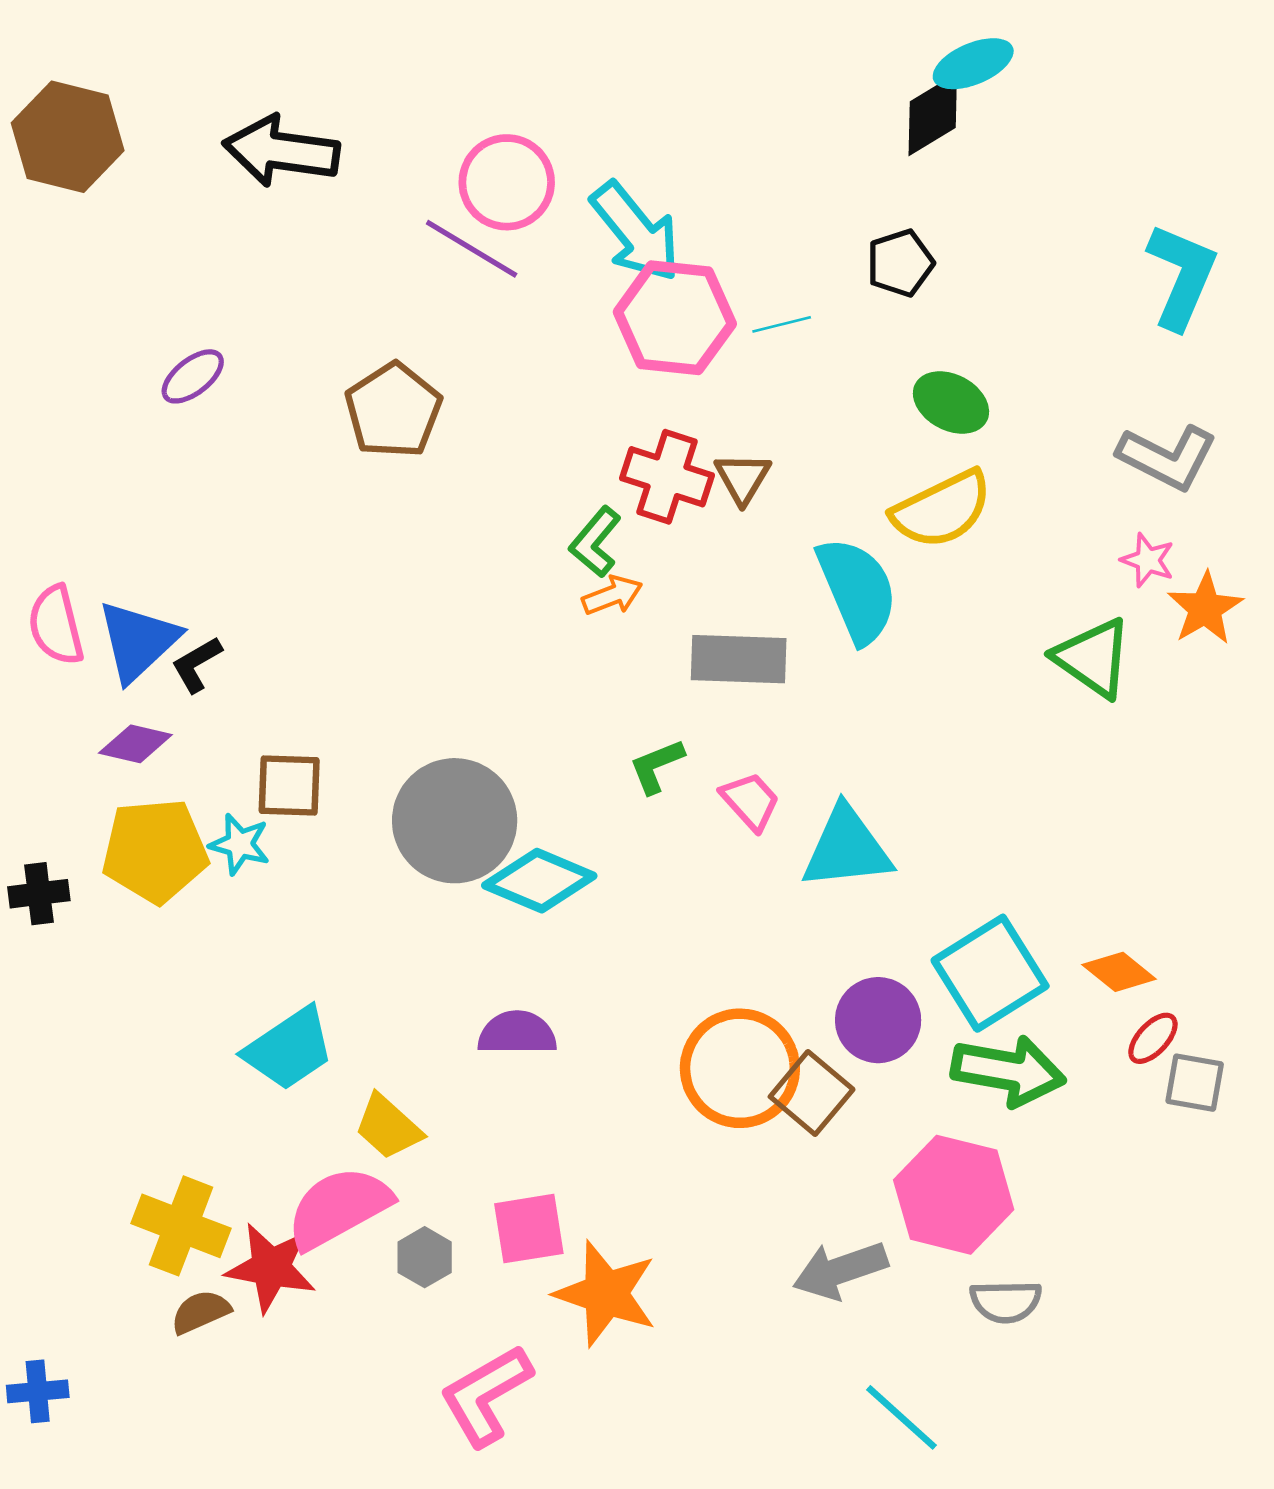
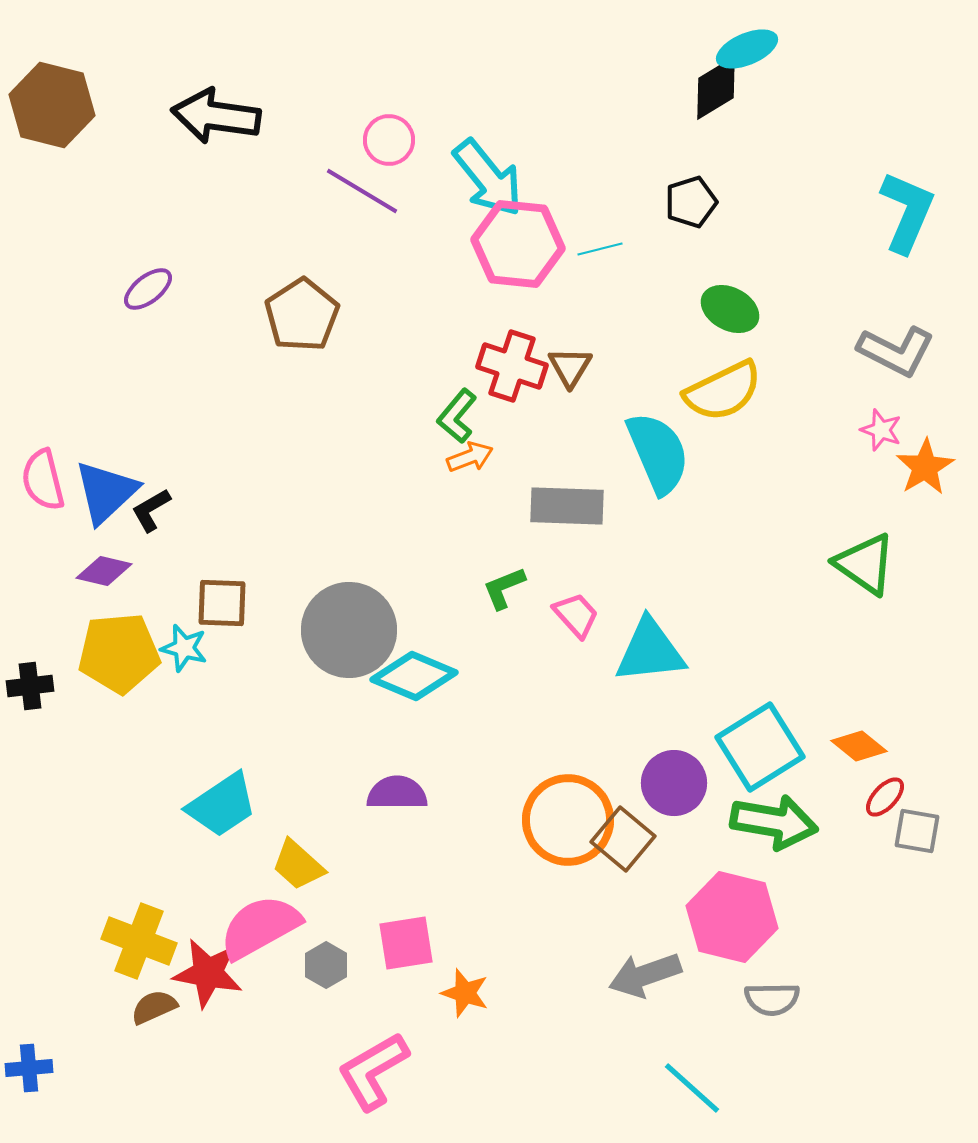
pink circle: (507, 182) -> (389, 140), size x0.7
green triangle: (1093, 658) -> (865, 564), moved
orange star: (606, 1294) -> (465, 993), size x0.6

